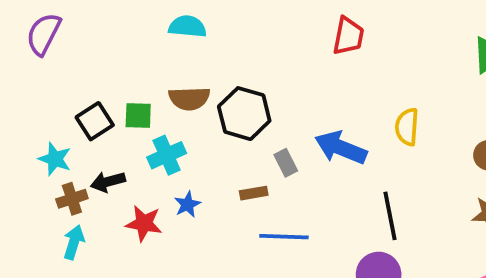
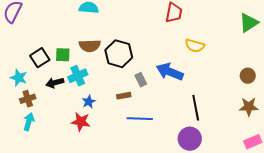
yellow semicircle: (407, 127) -> (195, 46), moved, turned -78
black arrow: (108, 182) -> (55, 83), moved
red star: (144, 223) -> (81, 122), moved

